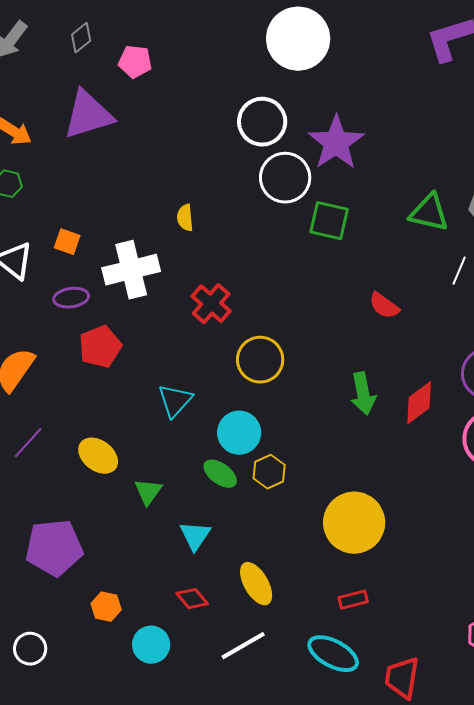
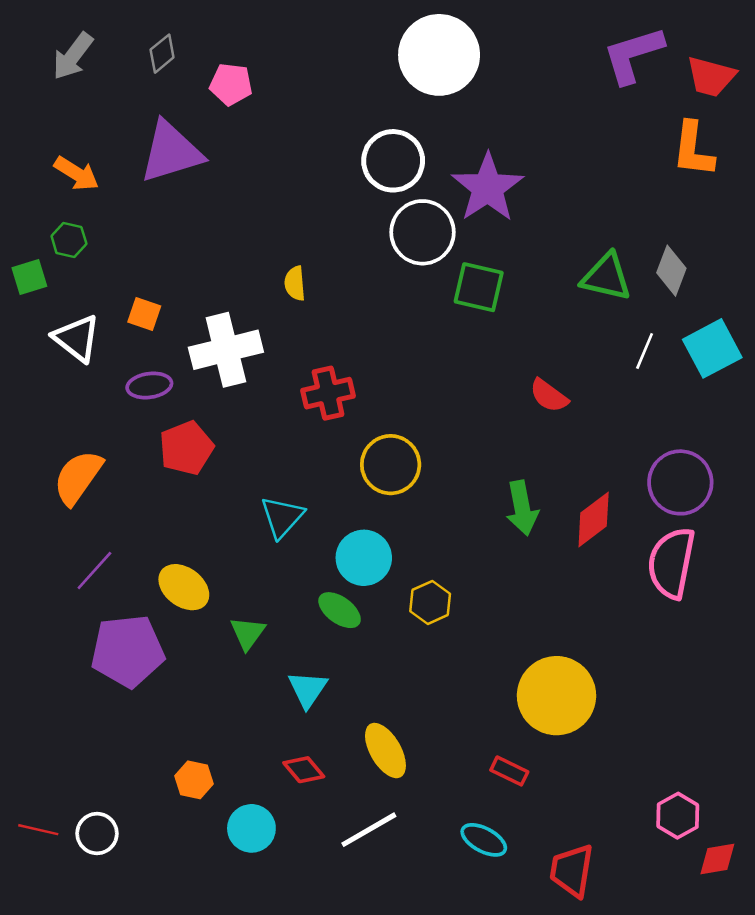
red cross: (211, 304) -> (328, 393), turned 36
yellow hexagon: (269, 472) -> (430, 602), moved
yellow circle: (354, 523) -> (557, 696), moved
purple pentagon: (54, 548) -> (128, 651), moved
red rectangle: (353, 600) -> (509, 771), turned 40
cyan ellipse: (333, 654) -> (484, 840), size x0.7

